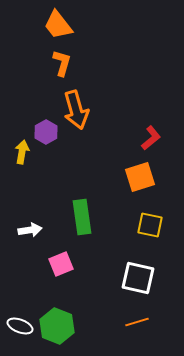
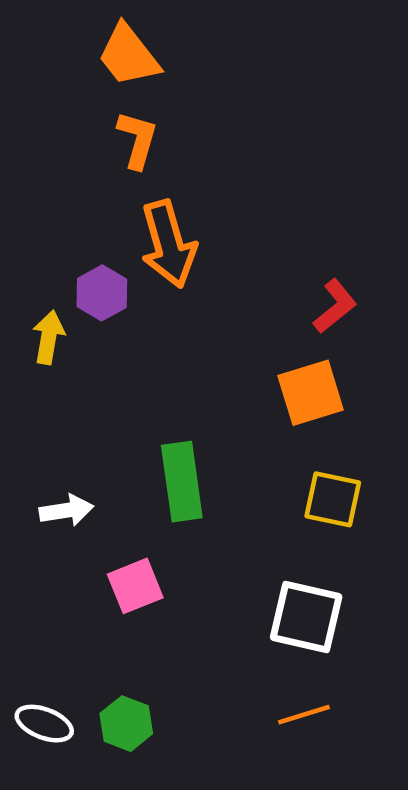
green hexagon: (57, 326) -> (126, 724), size x0.7

